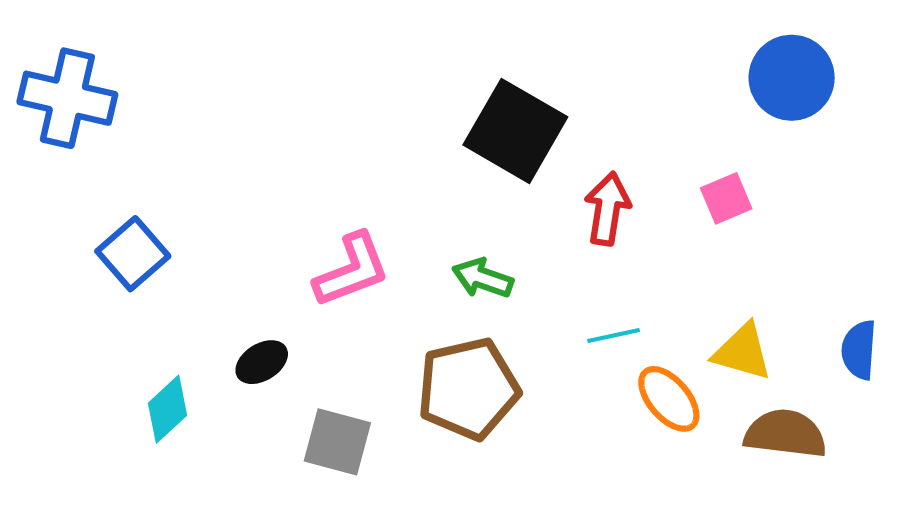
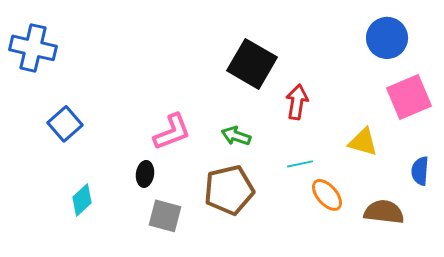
pink square: (726, 198) -> (409, 97), moved, size x1.8
yellow triangle: (742, 352) -> (363, 142), moved
black ellipse: (262, 362) -> (145, 174), moved, turned -50

